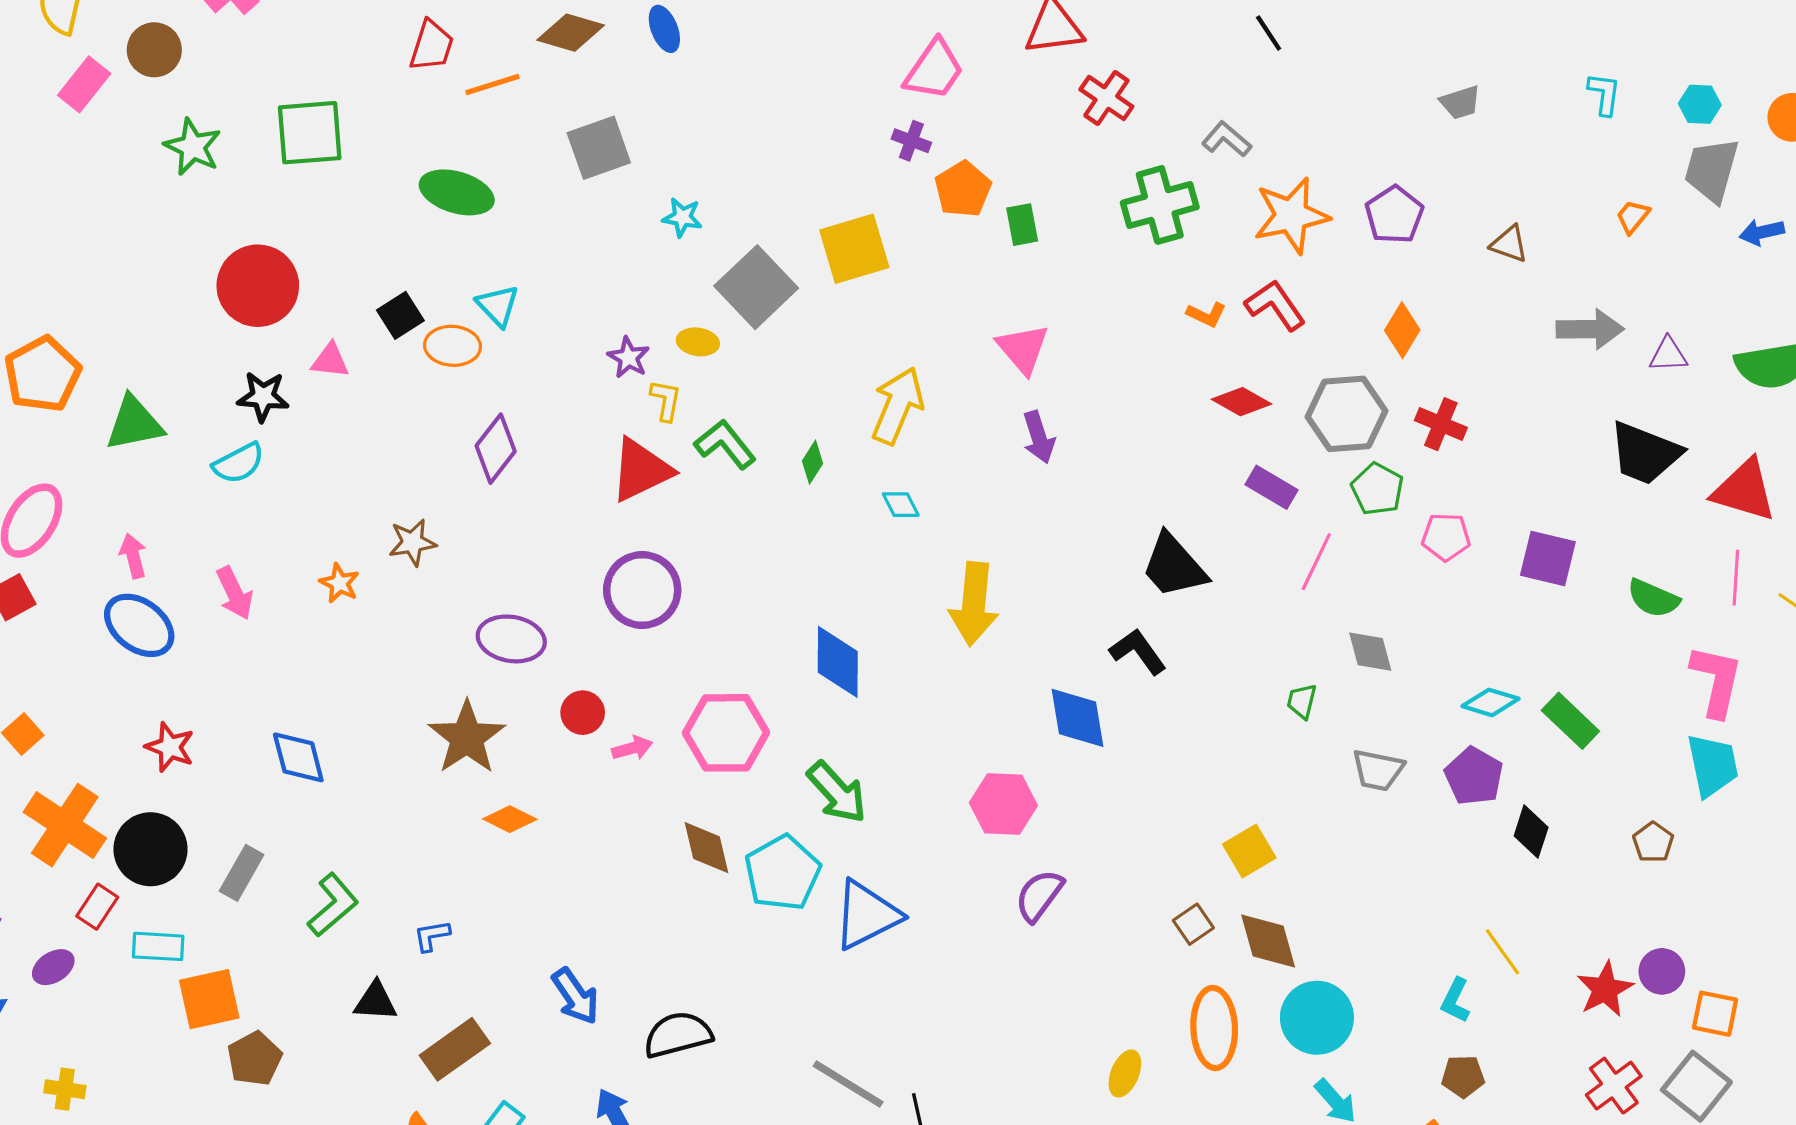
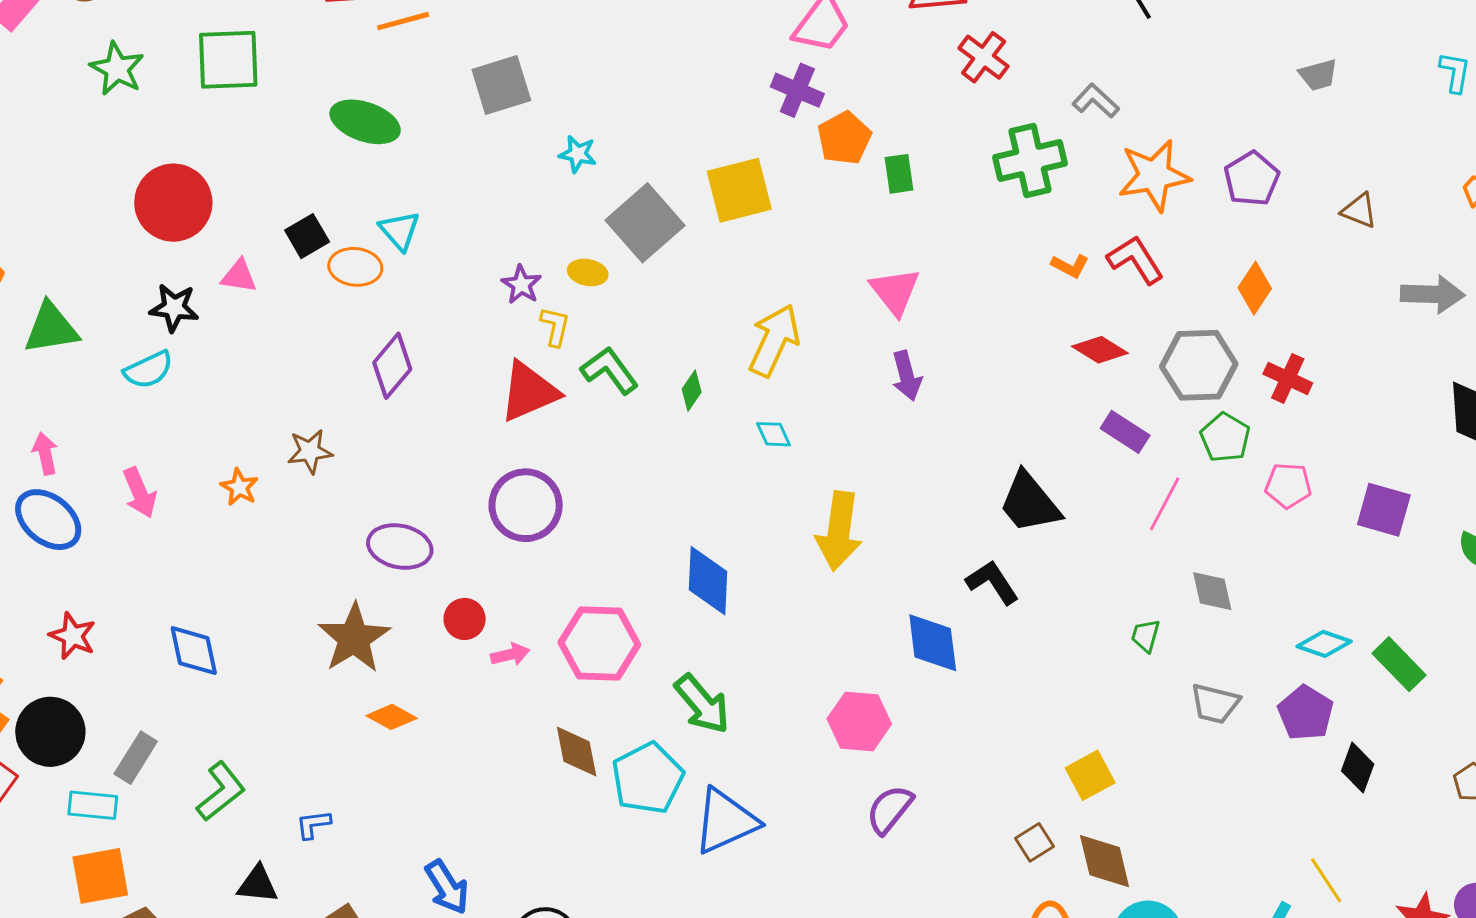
purple cross: (911, 141) -> (797, 90), size x1.4
cyan rectangle: (158, 946) -> (93, 805), moved

